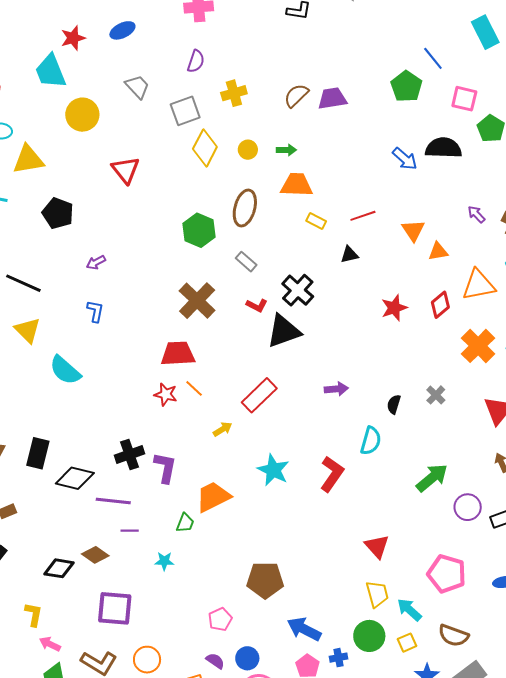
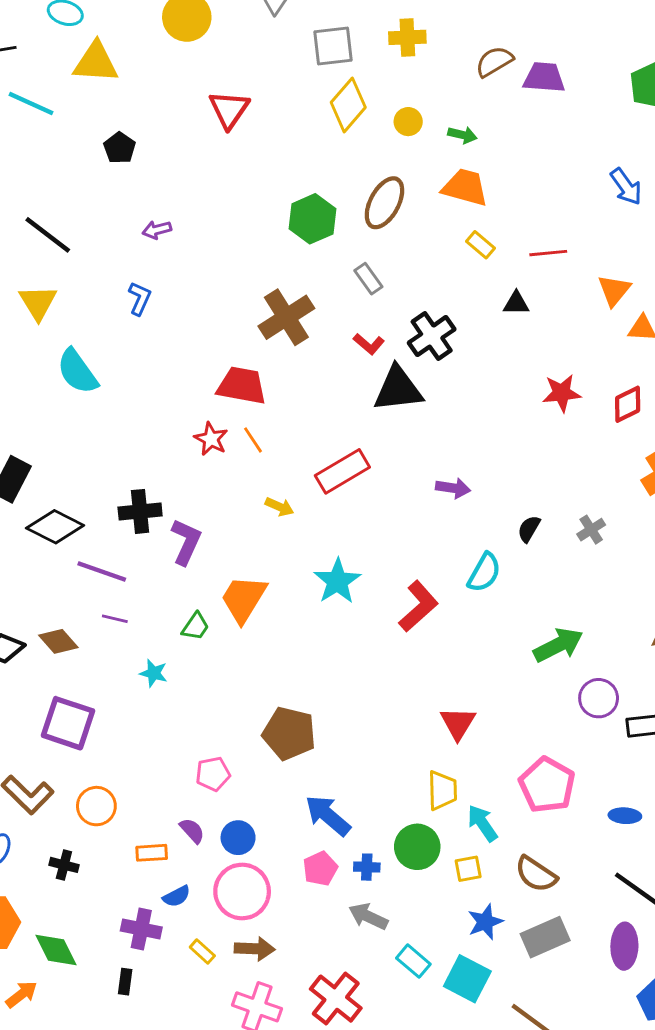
black pentagon: (58, 213) -> (120, 148), size x0.7
yellow arrow: (223, 429) -> (279, 507), turned 42
orange trapezoid: (213, 497) -> (244, 599), turned -45

